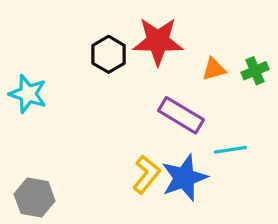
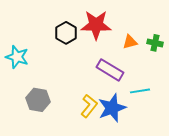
green cross: (255, 71) -> (155, 43), turned 35
gray hexagon: (35, 197) -> (38, 100), moved

